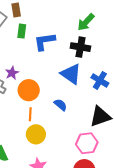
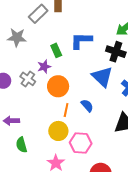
green rectangle: (22, 31) -> (56, 50), moved, turned -40
orange line: (30, 114) -> (66, 110), moved
pink hexagon: (87, 143) -> (81, 143), moved

